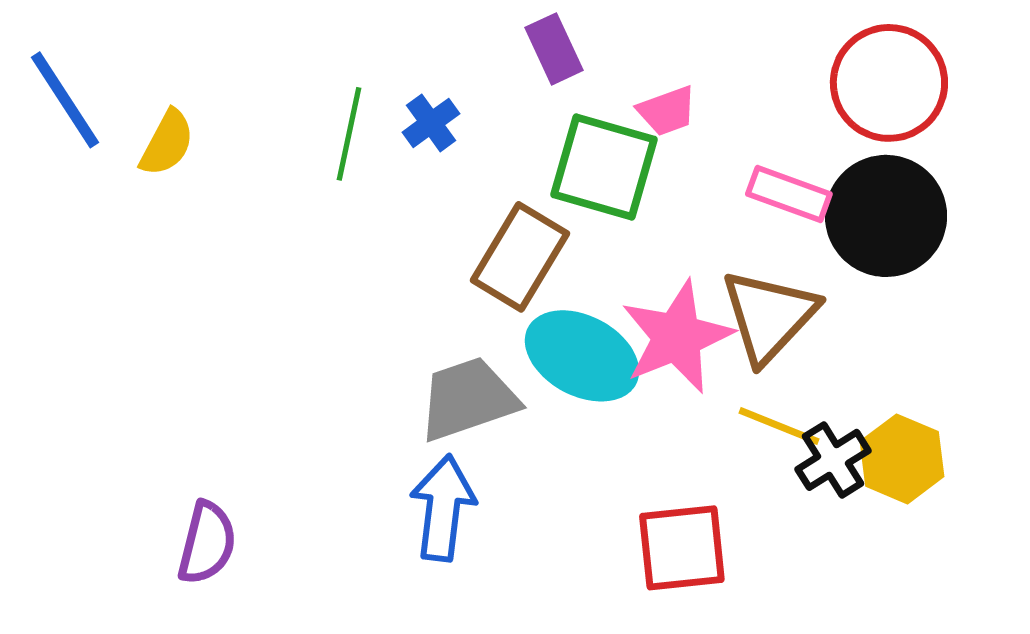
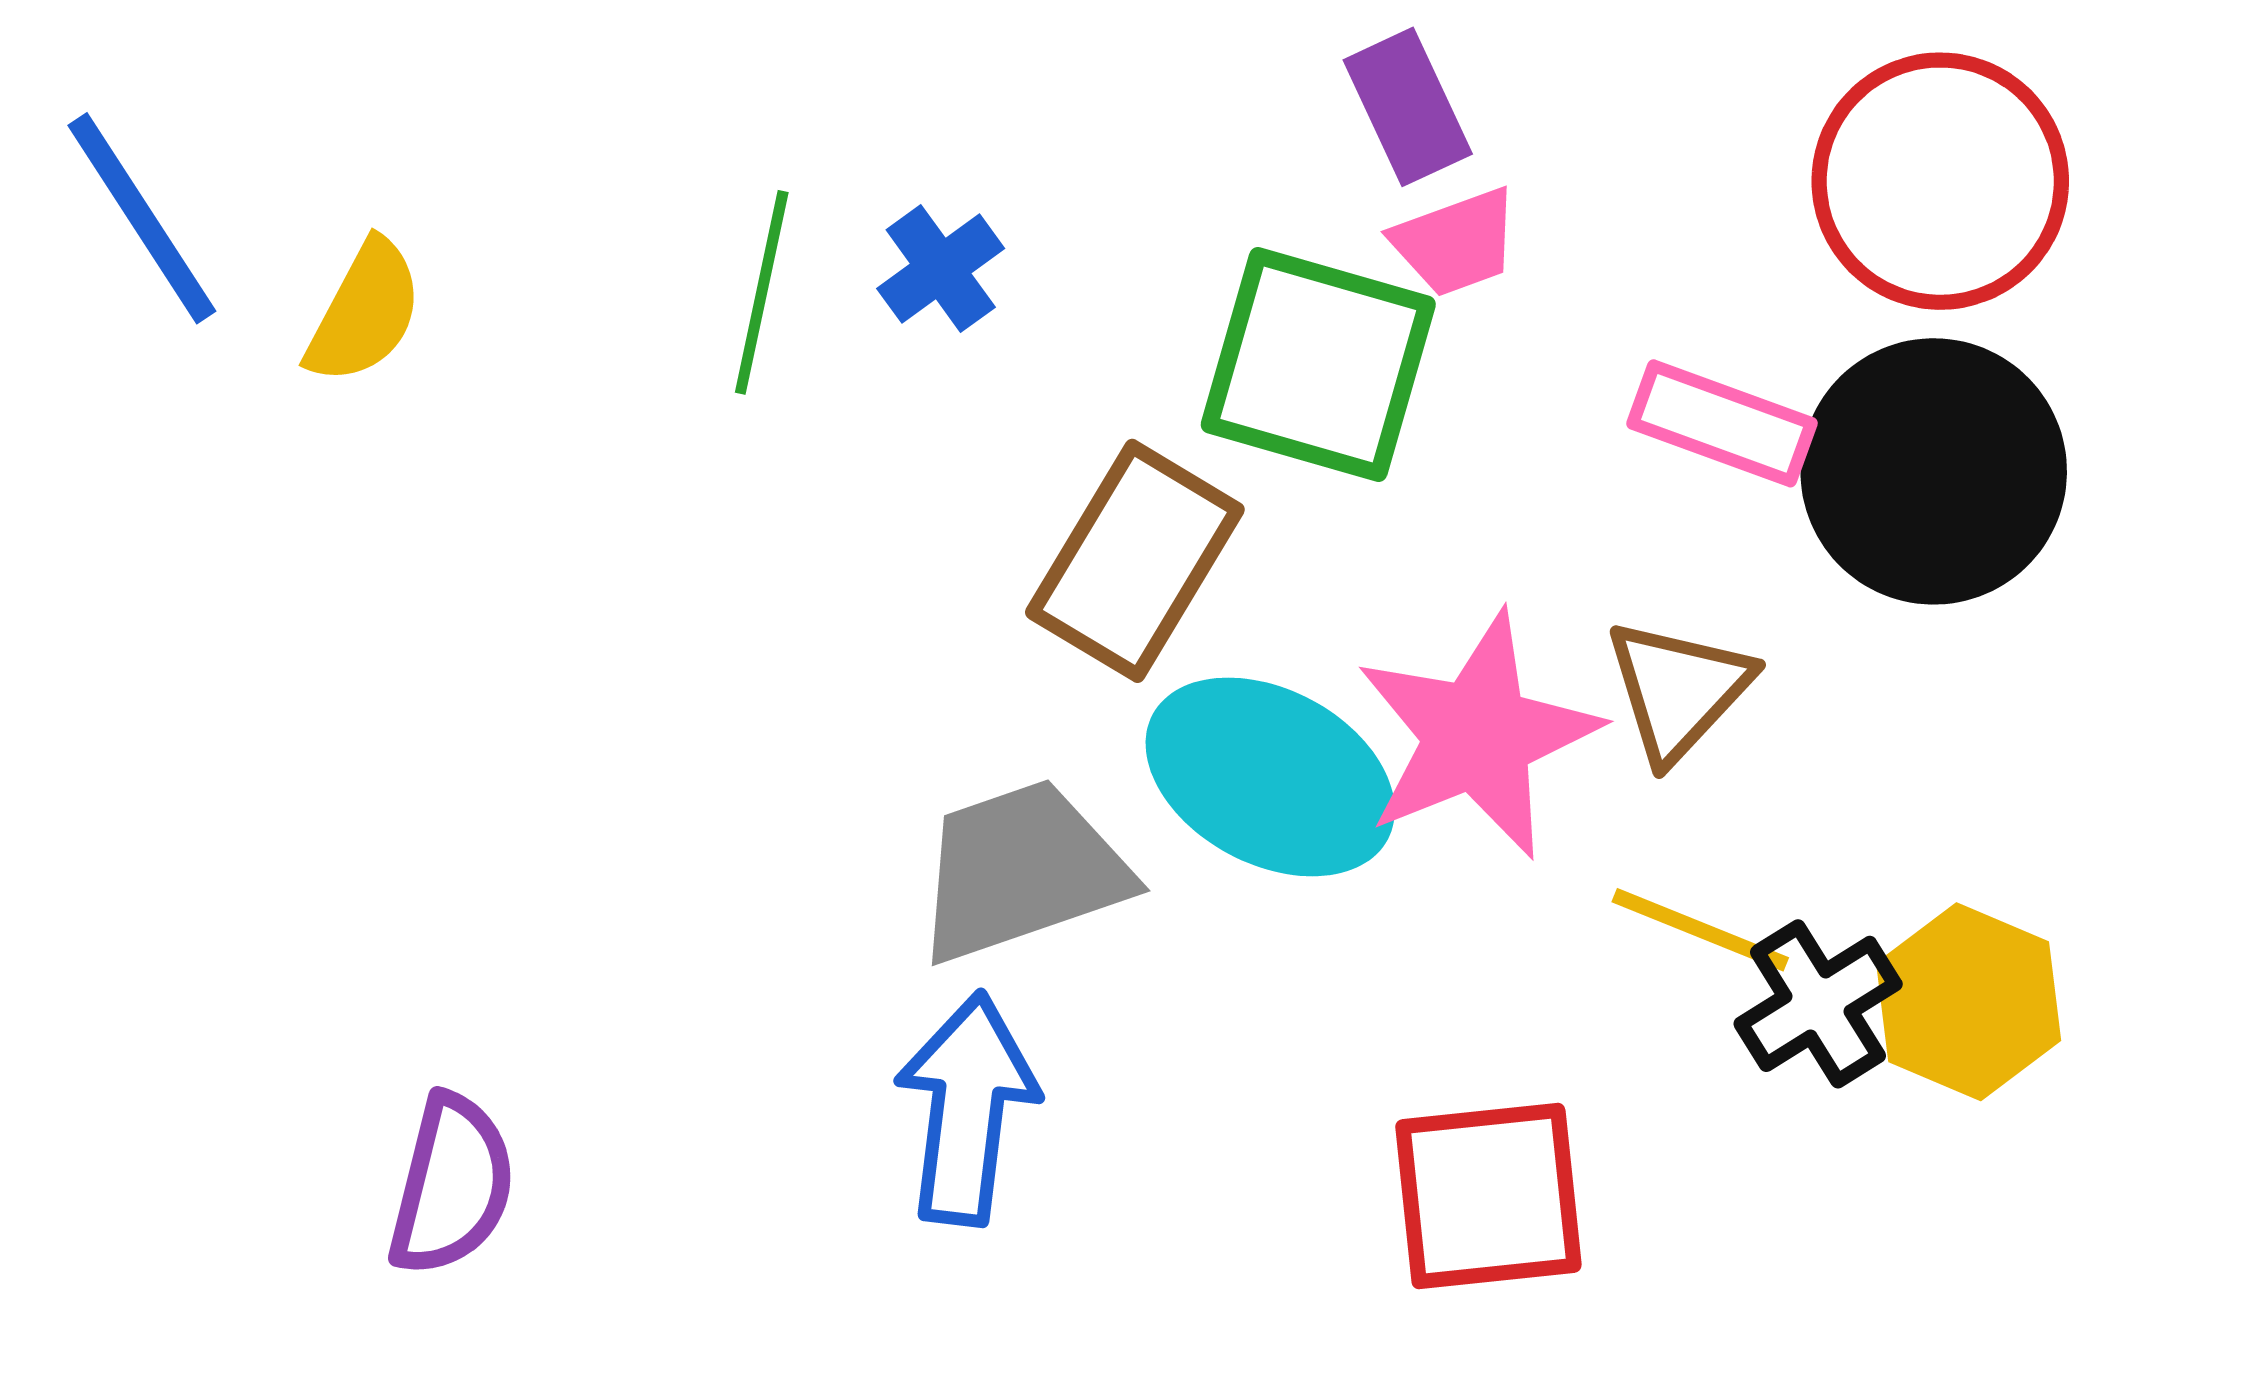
purple rectangle: (554, 49) -> (1408, 107), moved
brown triangle: (769, 316) -> (1678, 690), size x0.7

